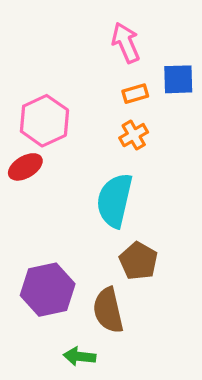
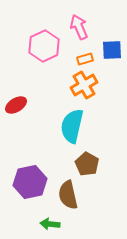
pink hexagon: (44, 121) -> (44, 46), moved
orange cross: (134, 135) -> (84, 85), size x1.5

